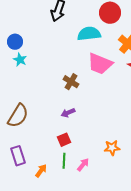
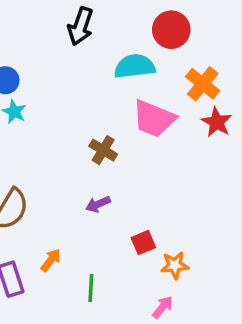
red square: (64, 140) -> (143, 243), moved
pink arrow: (83, 165) -> (163, 307), moved
orange arrow: (41, 171) -> (51, 260), moved

